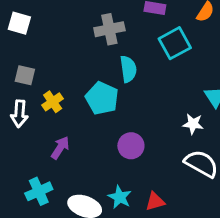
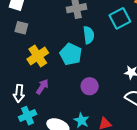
gray square: (25, 75) -> (21, 28), moved
yellow cross: (53, 102) -> (38, 56), size x1.5
white arrow: (19, 114) -> (19, 93), moved

